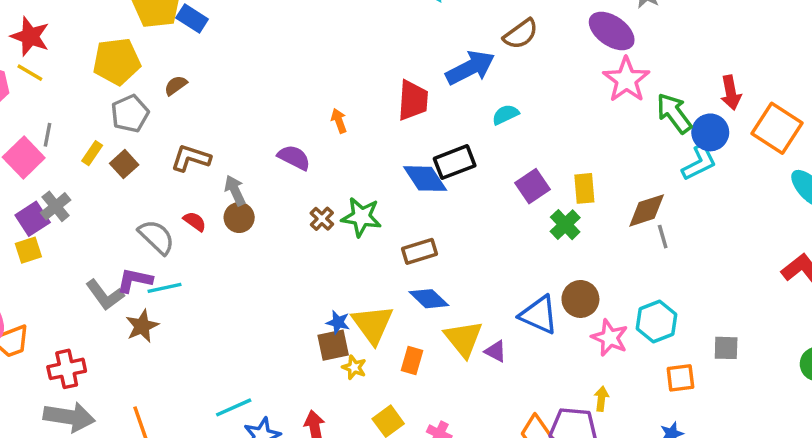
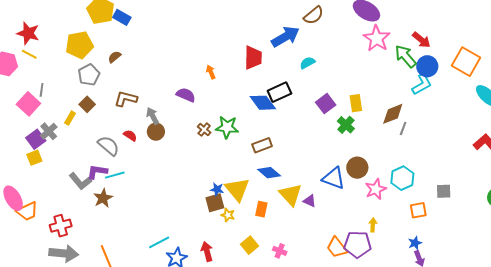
red arrow: (731, 93) -> (421, 40), moved, turned -36
yellow rectangle: (92, 153) -> (70, 118), moved
gray line: (663, 237) -> (403, 128), turned 40
pink star: (610, 338) -> (376, 189), turned 30

